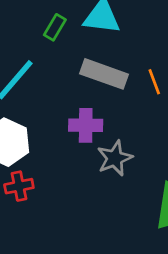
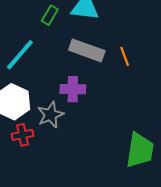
gray star: (115, 158) -> (50, 115), moved

